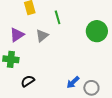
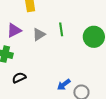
green line: (58, 17) -> (61, 29), moved

